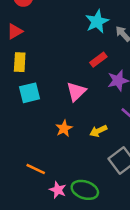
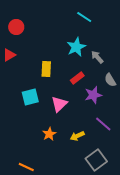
yellow rectangle: (20, 62) -> (46, 69), moved
cyan square: (30, 93) -> (30, 97), moved

